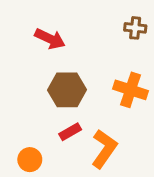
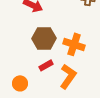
orange cross: (131, 90) -> (74, 44), moved

